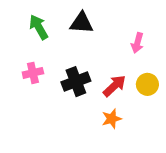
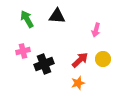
black cross: (76, 82) -> (44, 64), moved

